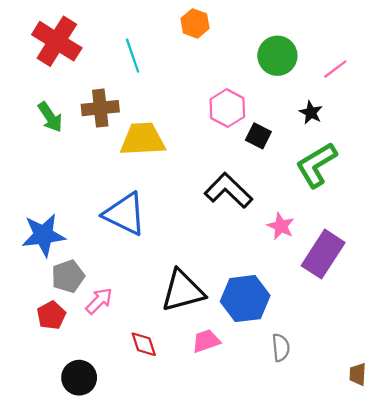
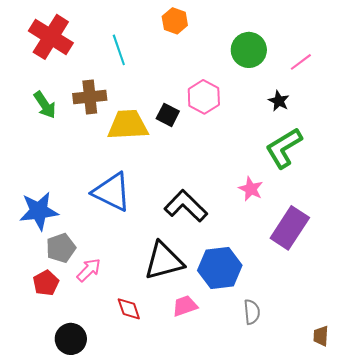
black square: (258, 136) -> (168, 115), moved
black L-shape: (228, 191) -> (186, 206), moved
pink star: (281, 226) -> (251, 189), moved

